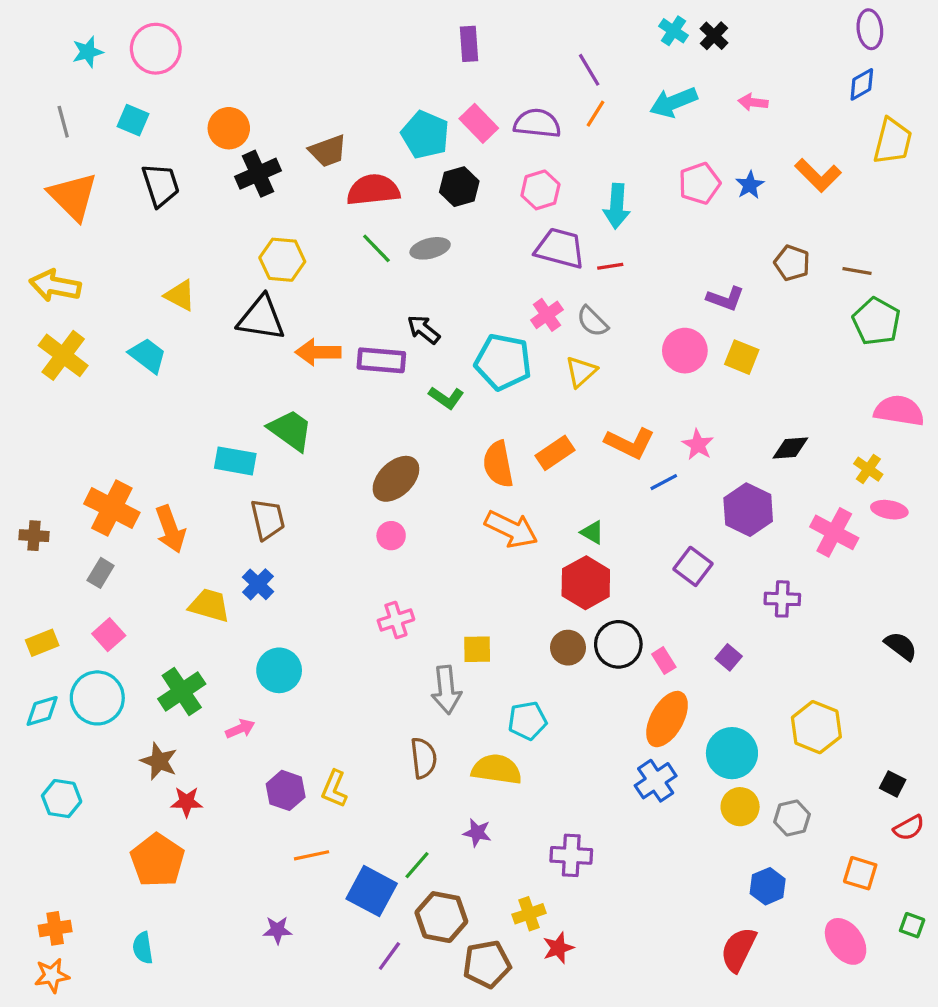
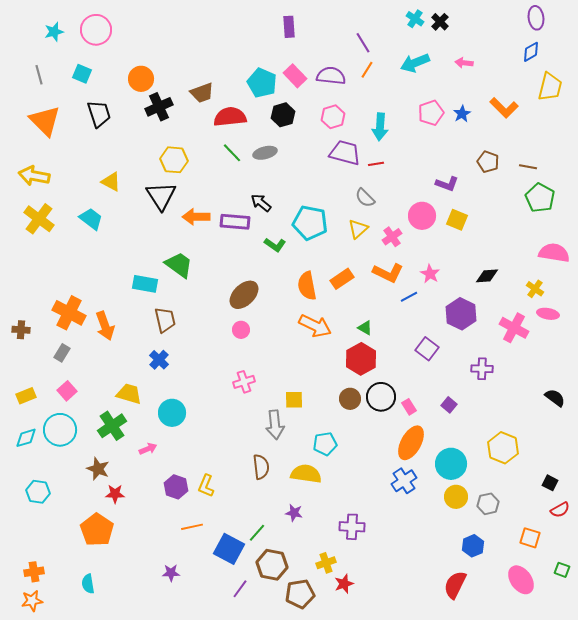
pink cross: (547, 315) -> (392, 237), moved
black triangle: (261, 318) -> (161, 196), turned 48
yellow trapezoid: (209, 605) -> (129, 394), moved

